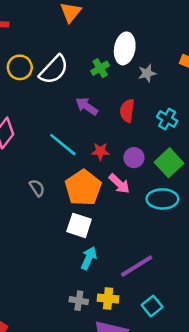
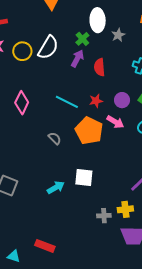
purple arrow: (87, 106) -> (77, 59), moved, turned 96
red semicircle: (127, 111) -> (99, 67), moved
white square: (79, 225) -> (84, 177), moved
cyan arrow: (89, 258) -> (56, 187), moved, turned 48

